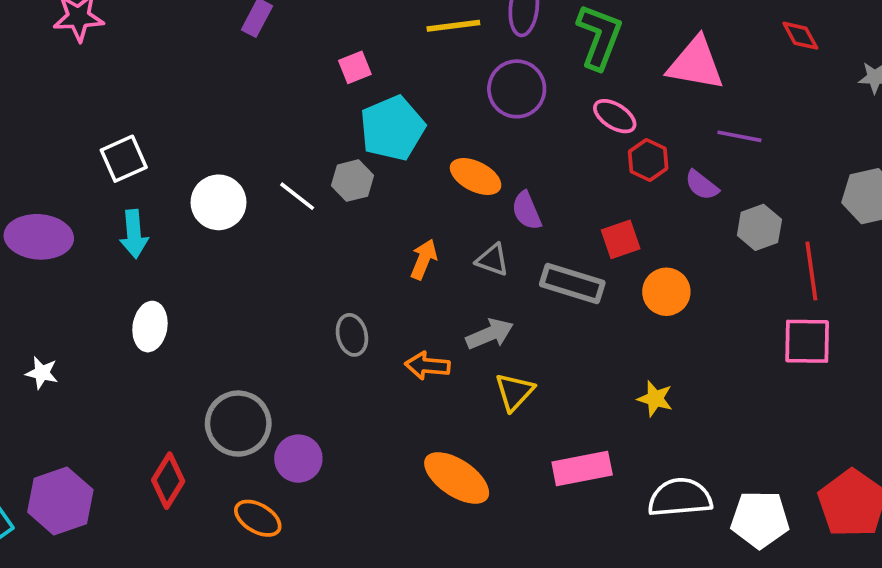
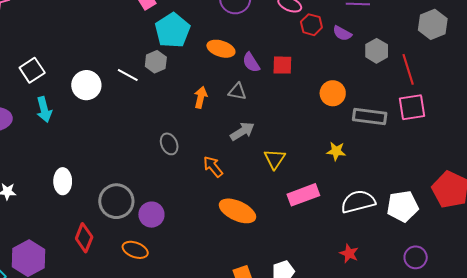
red square: (621, 239) -> (282, 65), moved, turned 30
gray rectangle: (572, 284) -> (370, 116), moved
white ellipse: (150, 327) -> (63, 181), moved
orange arrow: (427, 366) -> (213, 167), moved, turned 55
yellow triangle: (514, 392) -> (275, 159), moved

